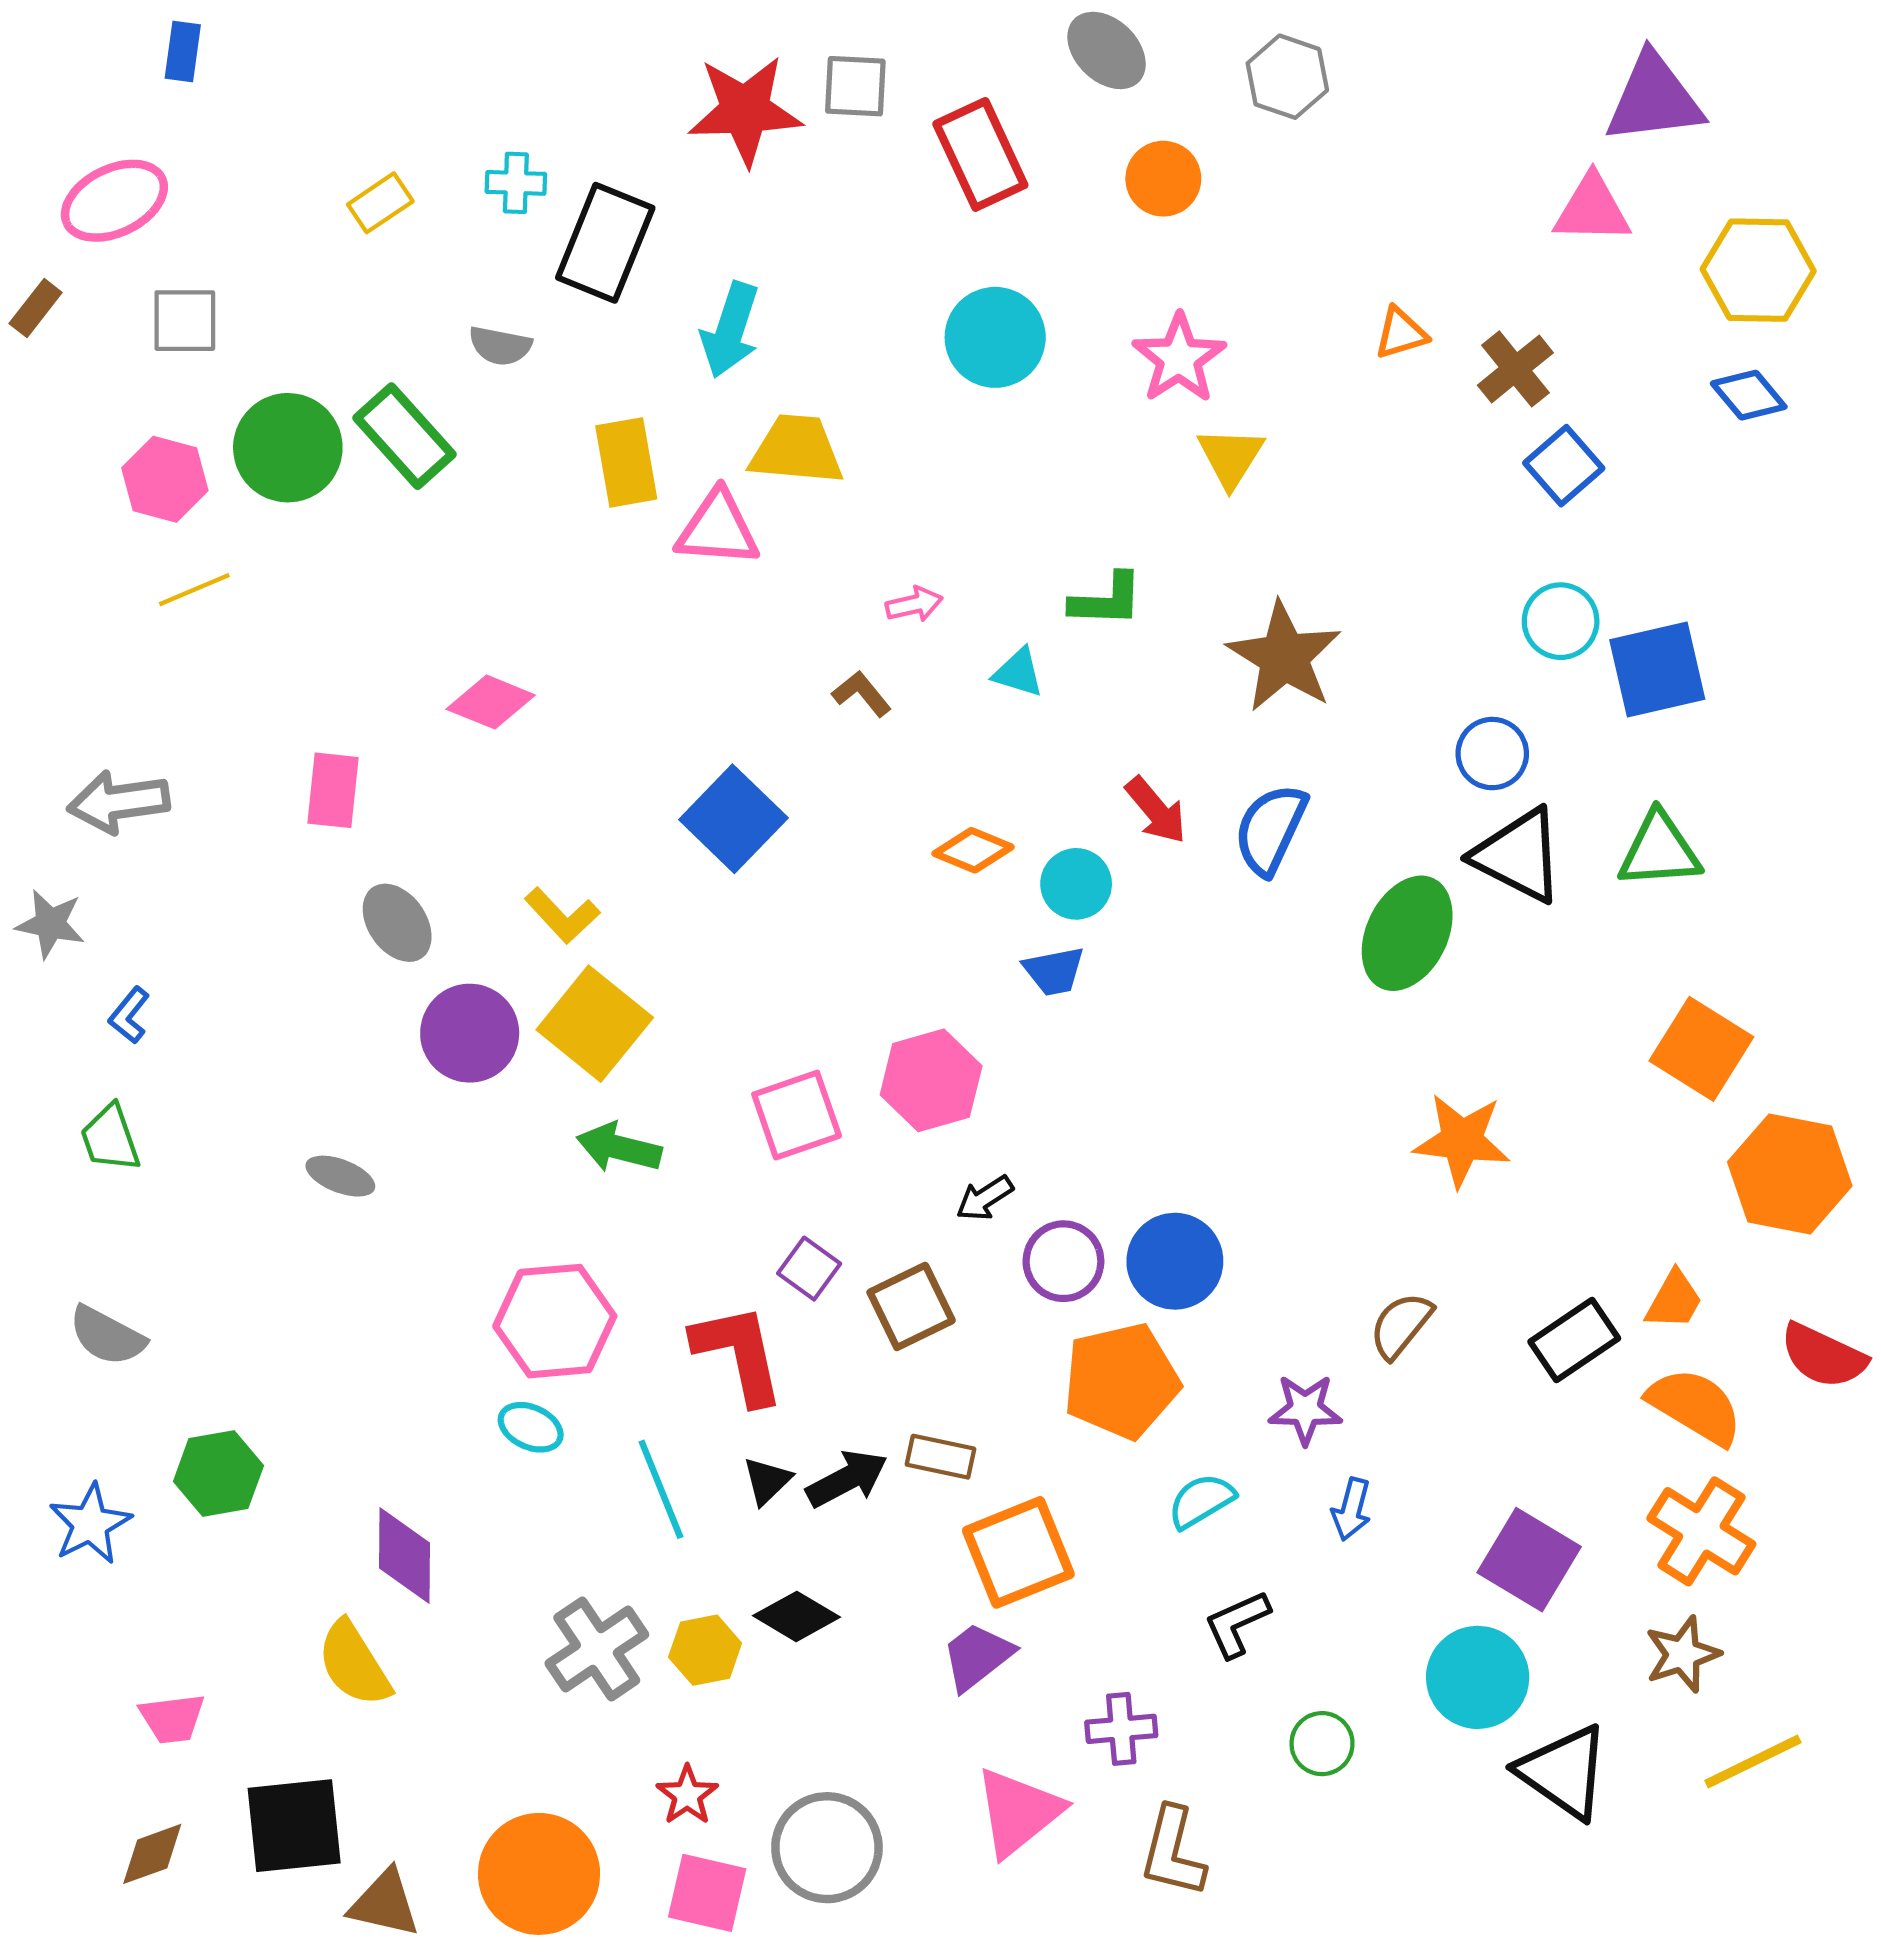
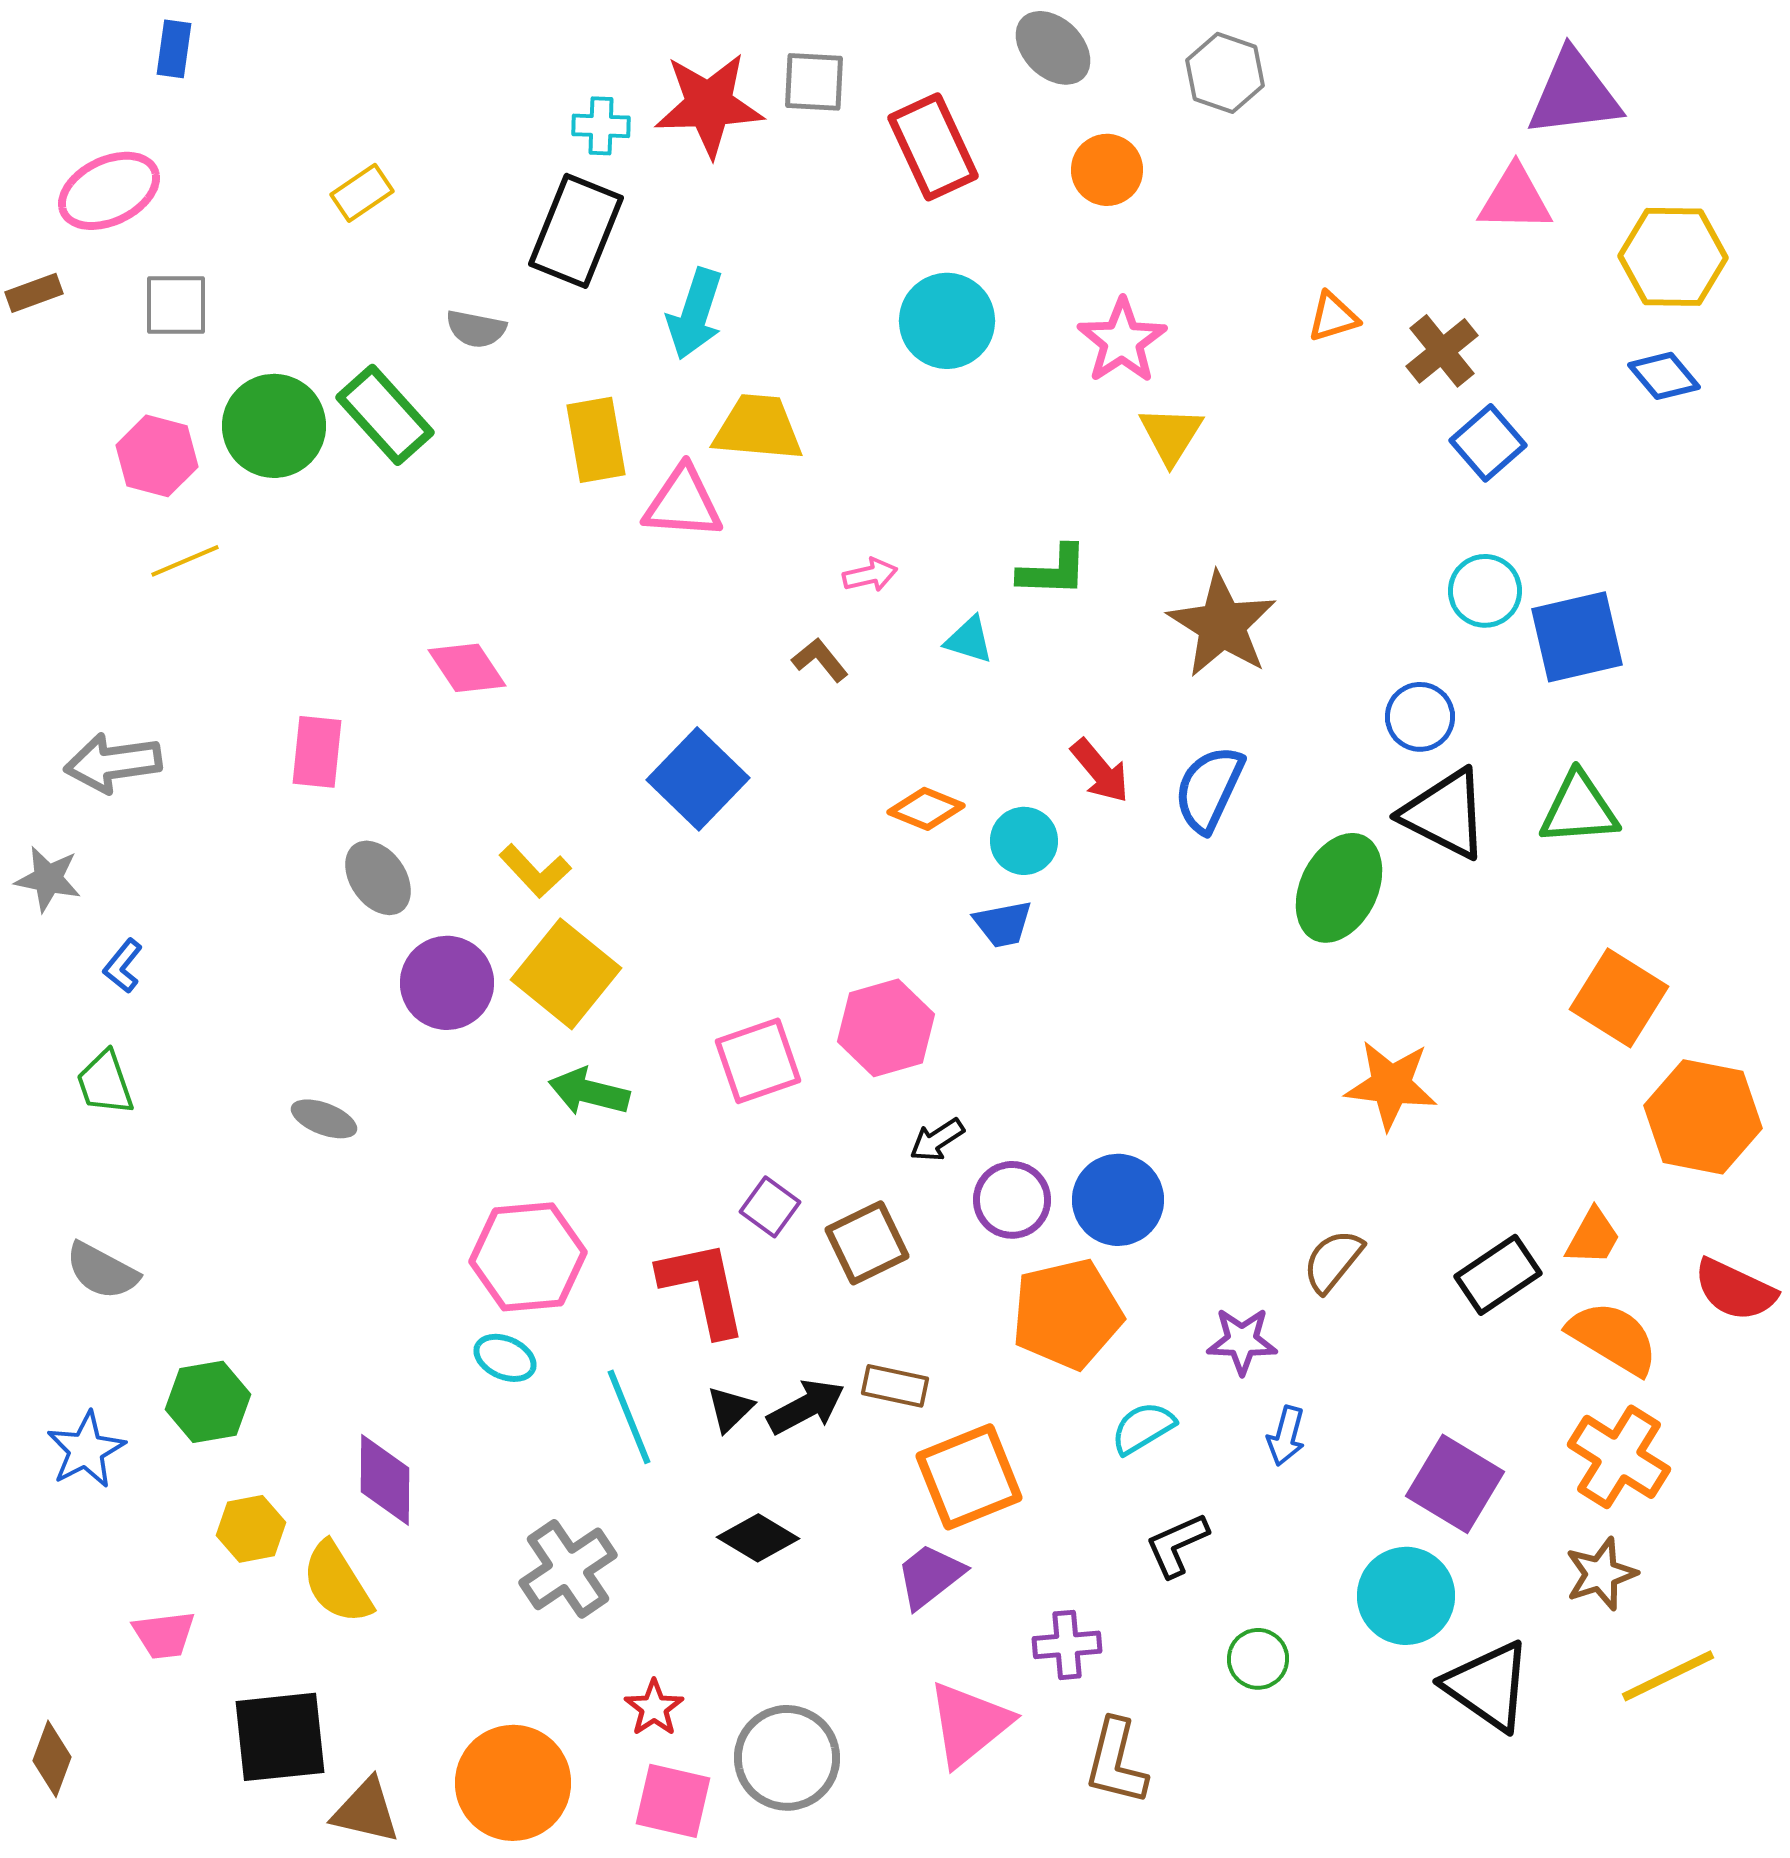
cyan cross: (516, 183) -> (601, 126), moved
brown rectangle: (36, 308) -> (34, 293), turned 32
pink diamond: (491, 702) -> (467, 668), turned 34
yellow hexagon: (705, 1650) -> (251, 1529), moved
brown diamond: (152, 1854) -> (52, 1759), moved, turned -50

